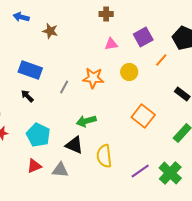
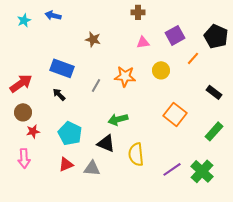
brown star: (50, 31) -> (93, 39), moved

